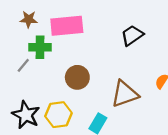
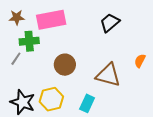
brown triangle: (125, 94) -> (108, 75), turned 40

